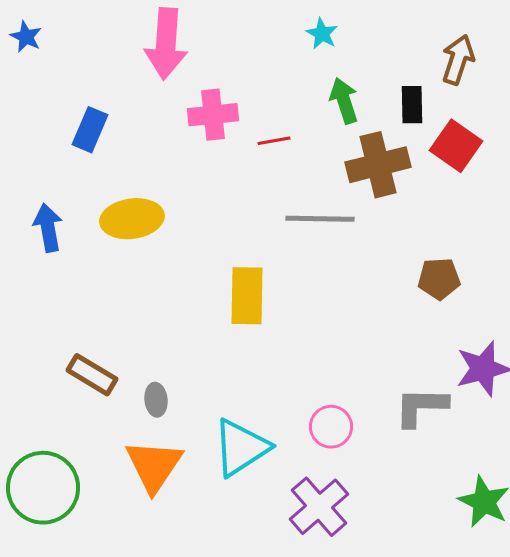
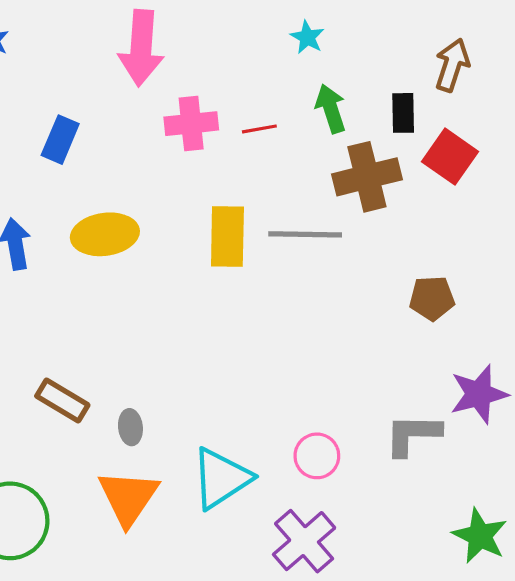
red line: (274, 141) -> (259, 129), moved
yellow rectangle: (247, 296) -> (227, 236), moved

